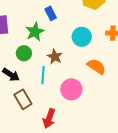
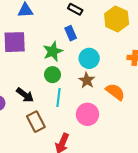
cyan circle: (82, 37) -> (89, 58), moved
green circle: (24, 53) -> (52, 75), moved
brown star: (55, 57) -> (87, 80), moved

